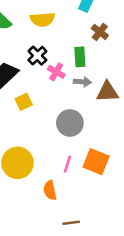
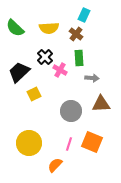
brown cross: (100, 32) -> (76, 34), moved
gray arrow: (82, 82) -> (92, 78), moved
brown triangle: (107, 92) -> (101, 104), moved
orange semicircle: (50, 190) -> (55, 165), turned 56

